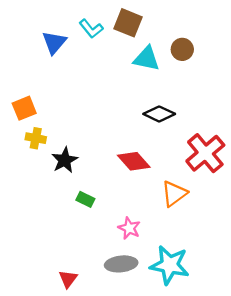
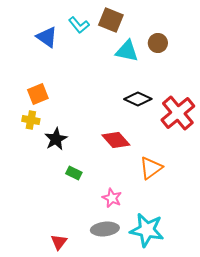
blue triangle: (54, 42) -> (47, 37), turned -35
orange square: (24, 108) -> (38, 94), moved
red cross: (205, 153) -> (178, 113), moved

